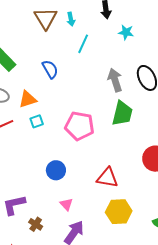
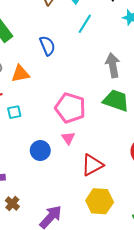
green trapezoid: (122, 113) -> (116, 101), turned -92
cyan square: (37, 121) -> (14, 112), moved
red triangle: (107, 178) -> (92, 165), turned -45
pink triangle: (66, 204) -> (68, 138), moved

